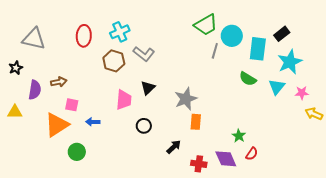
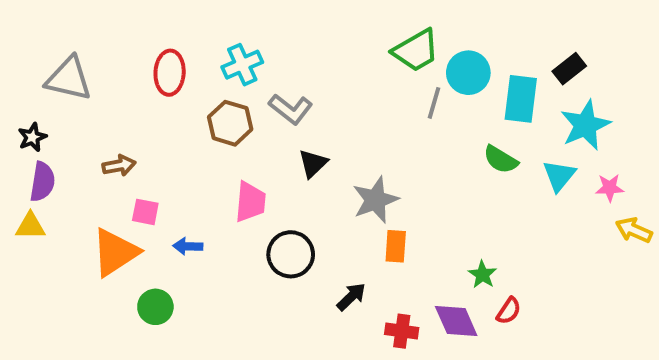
black triangle: (148, 88) -> (313, 164), moved
purple semicircle: (35, 90) -> (42, 182), moved
black circle: (144, 126) -> (291, 254), size x1.5

